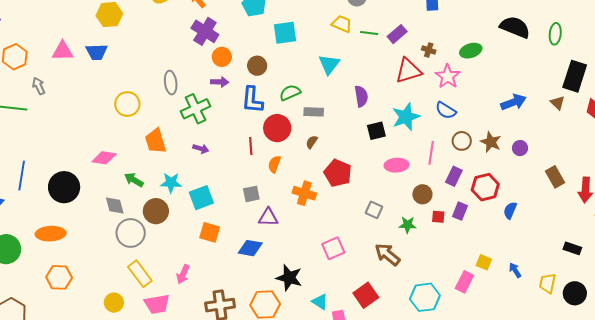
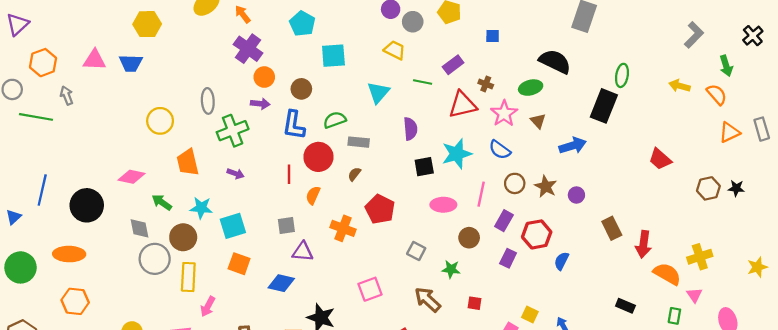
black semicircle: (515, 27) -> (555, 62), moved
green line: (369, 33) -> (423, 82), moved
black rectangle: (575, 76) -> (604, 106), moved
brown triangle: (558, 103) -> (538, 121), moved
red square: (438, 217) -> (475, 303), moved
yellow rectangle: (140, 274) -> (188, 277), moved, turned 36

